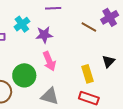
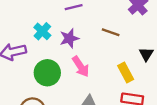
brown line: (89, 27) -> (111, 32), moved
green circle: (24, 75) -> (47, 73), moved

